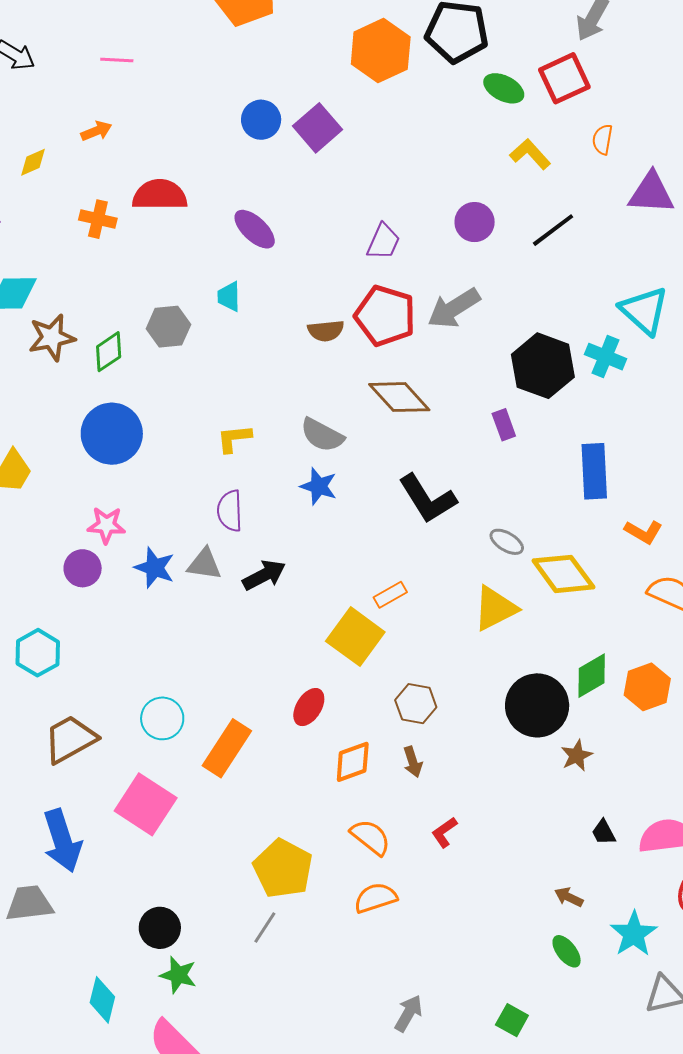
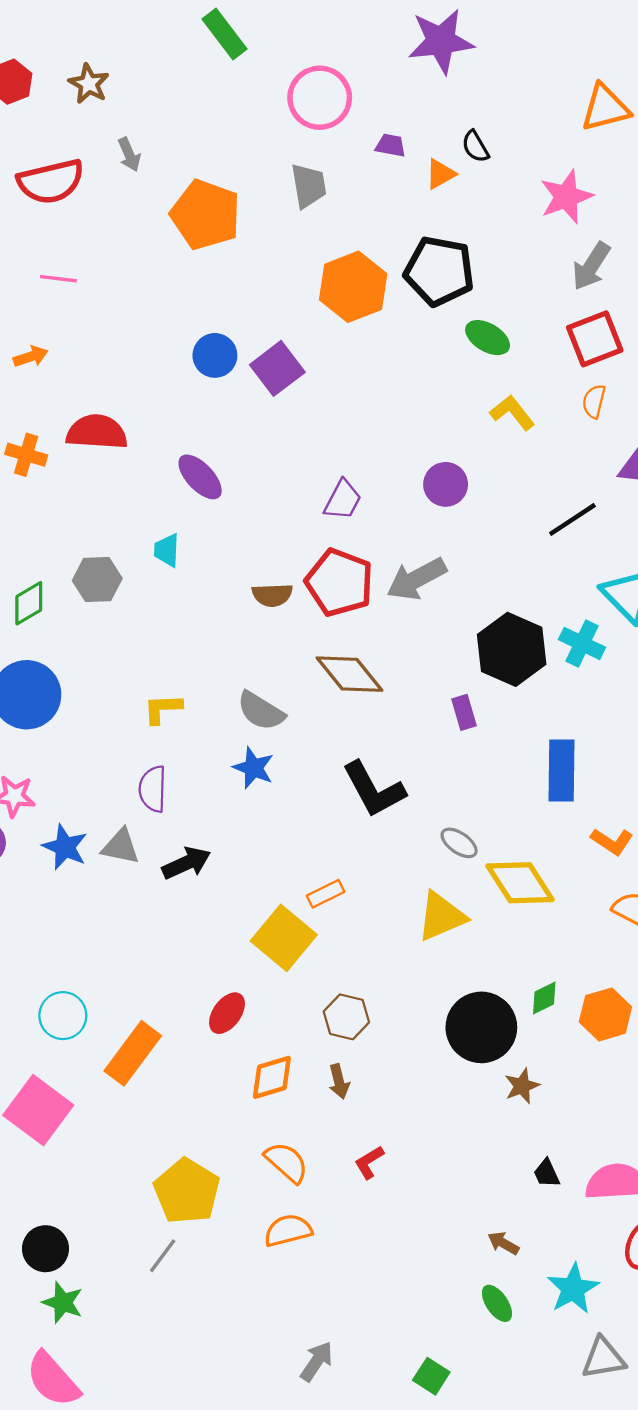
red square: (564, 78) -> (595, 339), moved
black line: (553, 230) -> (572, 519), moved
green diamond: (592, 676) -> (544, 998), size x0.7

